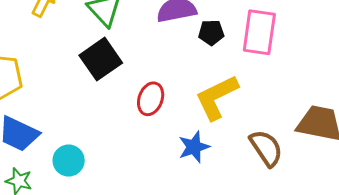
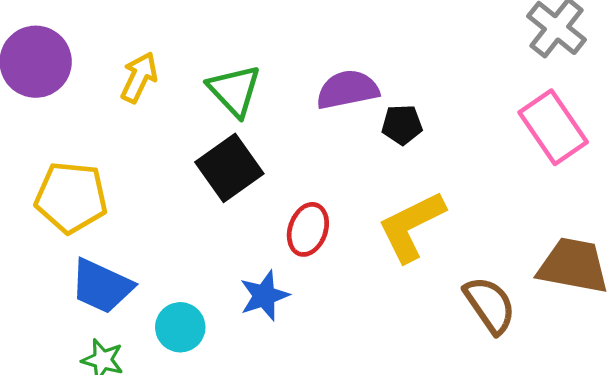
pink rectangle: (259, 32) -> (553, 127), moved, turned -42
blue star: (194, 147) -> (264, 296), moved

